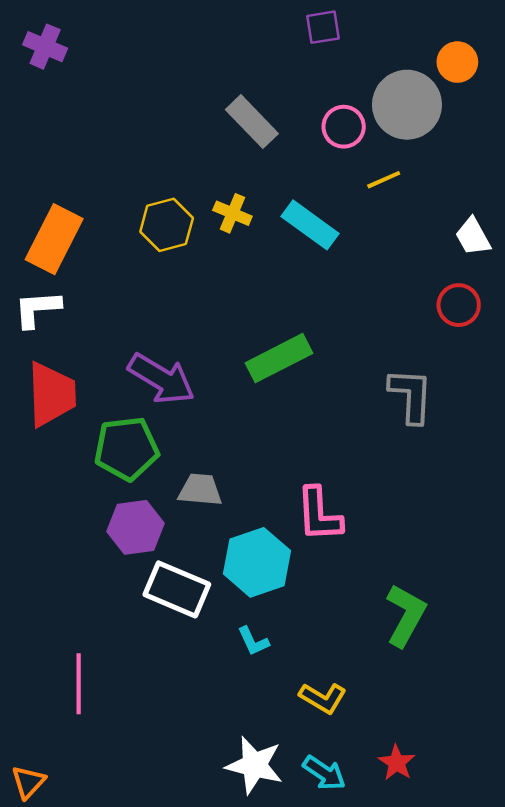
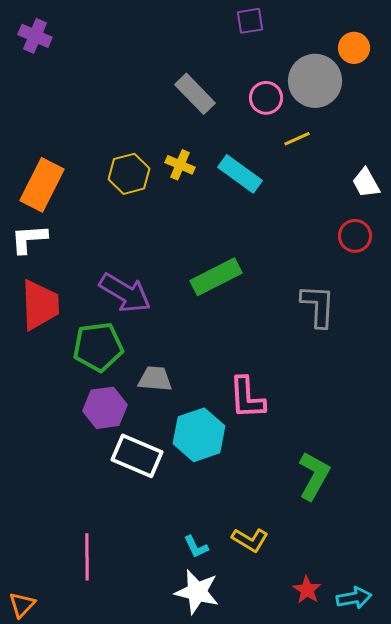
cyan L-shape: (253, 641) -> (196, 547), moved
pink line: (79, 684) -> (87, 557), moved
cyan arrow: (324, 773) -> (354, 598), moved, turned -44

